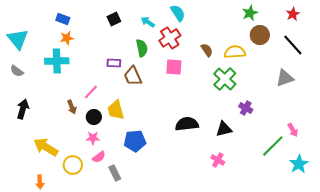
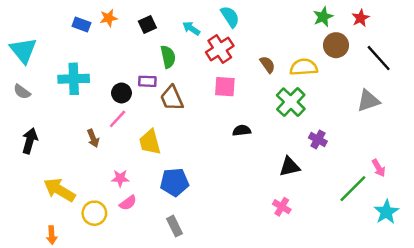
red star: (293, 14) -> (361, 18), moved
orange star: (67, 38) -> (109, 18), moved
green semicircle: (142, 48) -> (168, 57), moved
black circle: (94, 117) -> (121, 93), moved
black semicircle: (187, 124) -> (242, 130), moved, size x0.6
gray rectangle: (115, 173) -> (174, 226), moved

